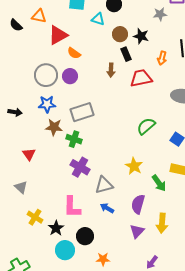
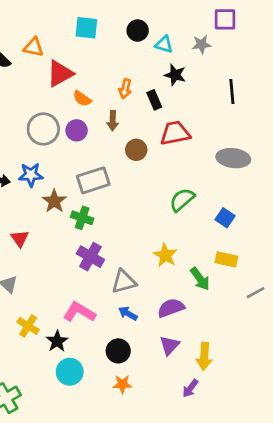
cyan triangle: (98, 19) -> (164, 44), moved
brown circle: (120, 34) -> (136, 150), moved
orange arrow: (162, 58) -> (125, 89), moved
brown arrow: (111, 70) -> (113, 121), moved
blue star: (47, 104) -> (31, 175), moved
brown star: (54, 127) -> (54, 201), turned 30
purple semicircle: (138, 204) -> (171, 308), turned 54
pink L-shape: (72, 207) -> (79, 312), turned 120
yellow arrow: (162, 223) -> (204, 356), moved
black circle: (85, 236) -> (118, 351), moved

